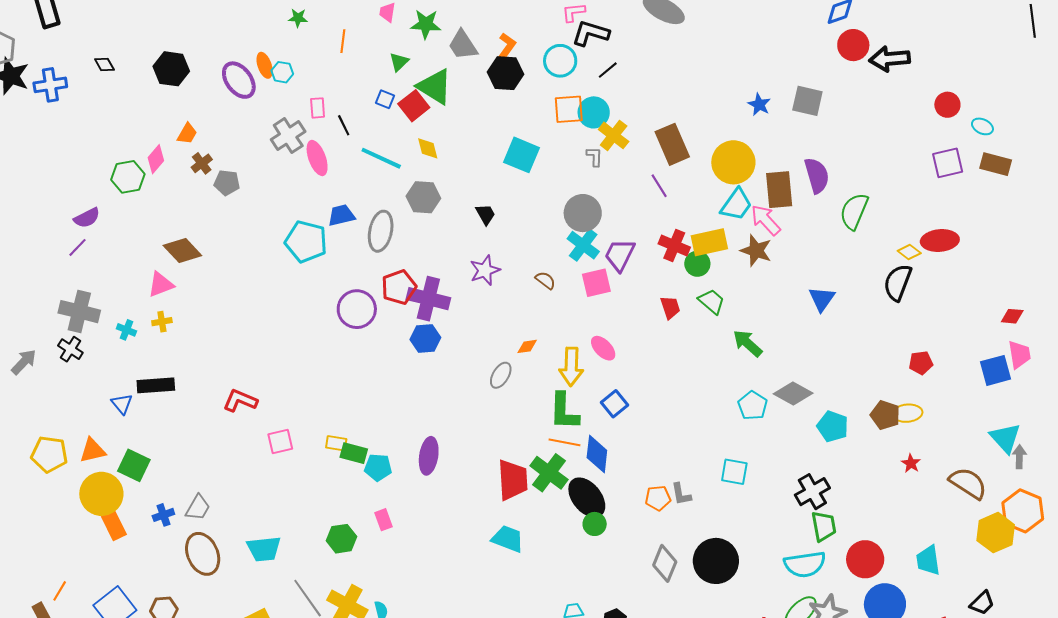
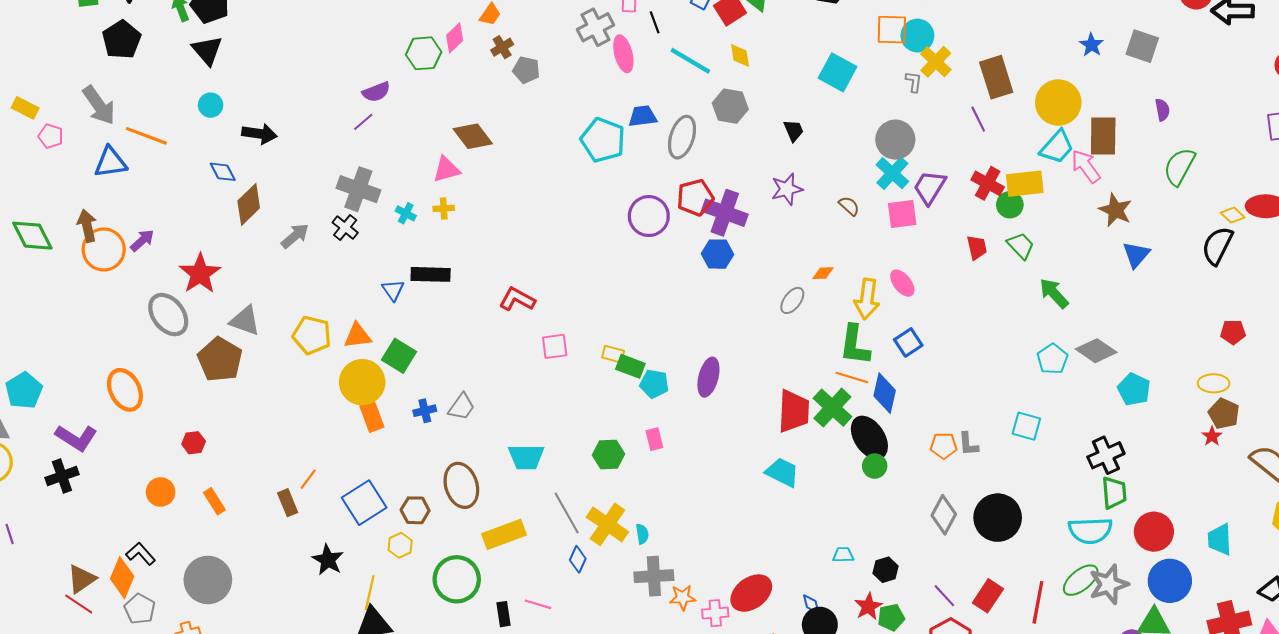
purple semicircle: (817, 175) -> (1162, 110), moved, size x0.6
brown star: (756, 251) -> (1115, 210), moved
brown pentagon: (885, 415) -> (1224, 414), moved
brown ellipse: (203, 554) -> (461, 485), moved

